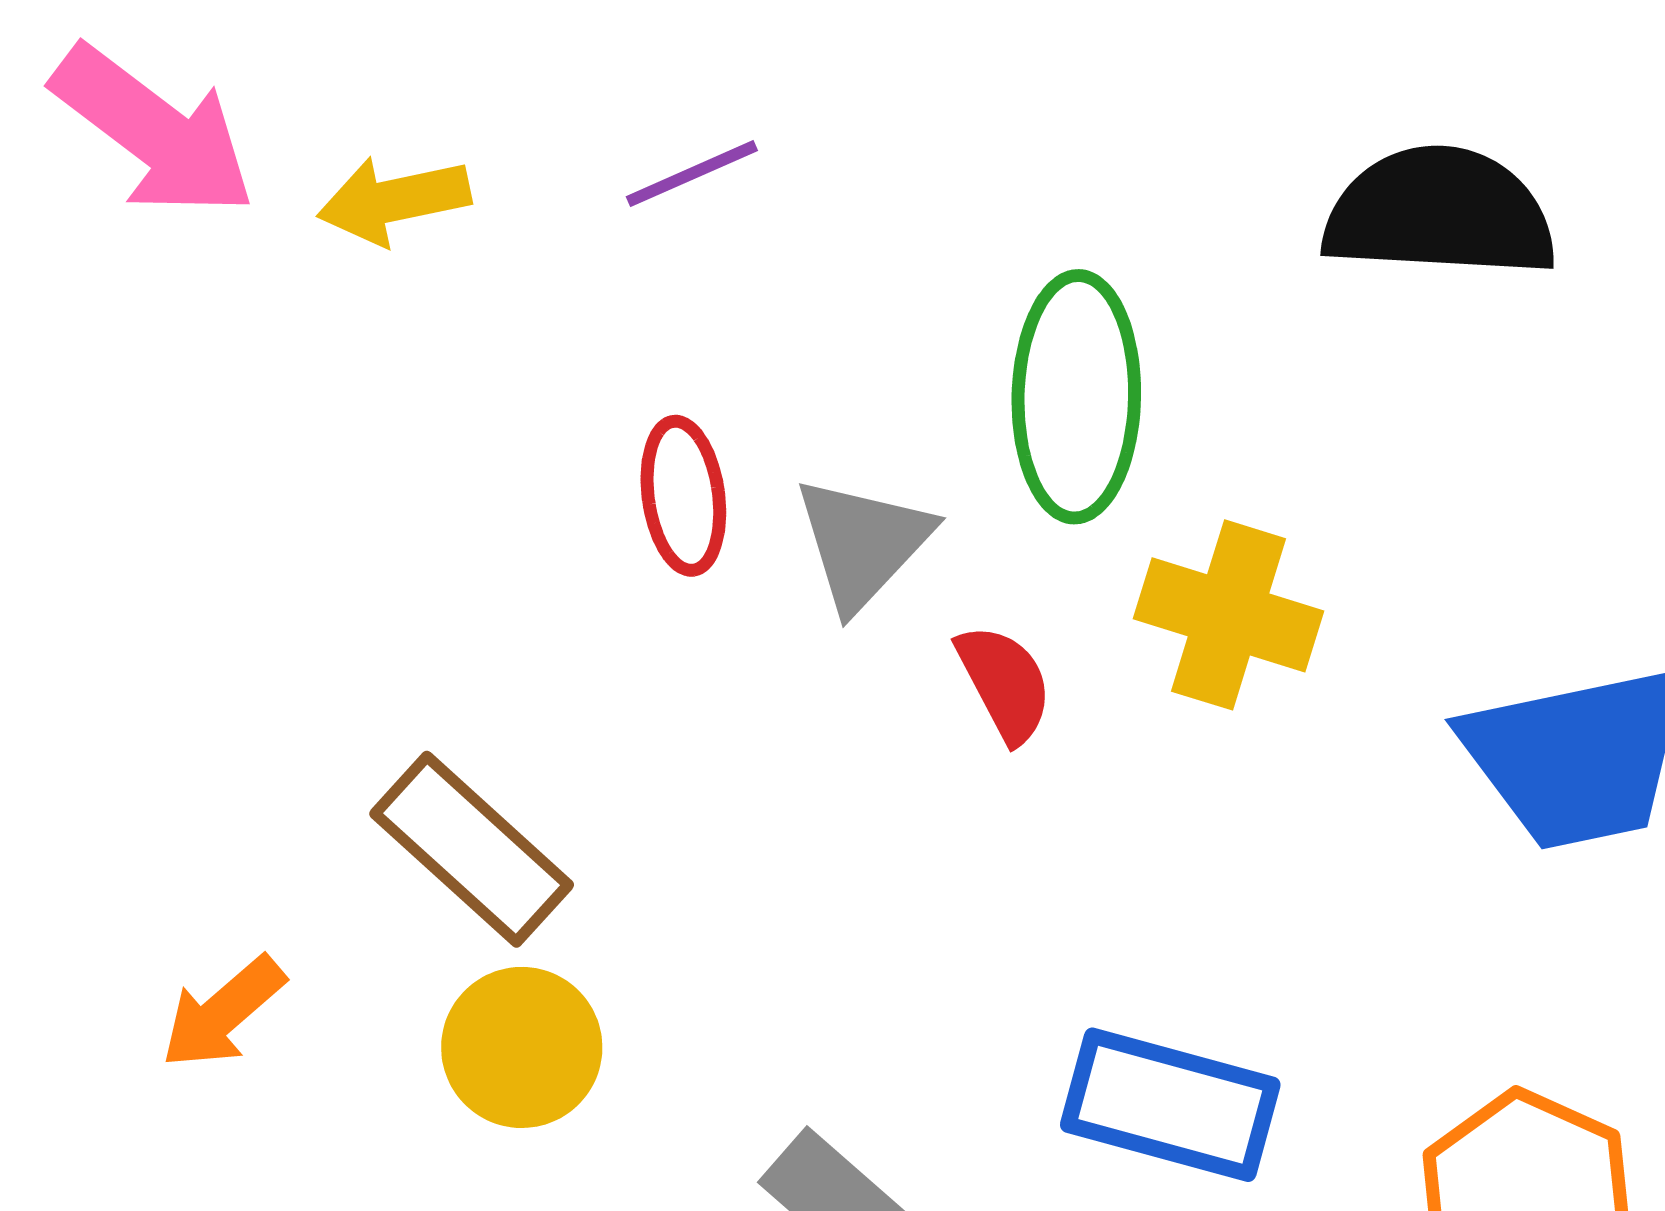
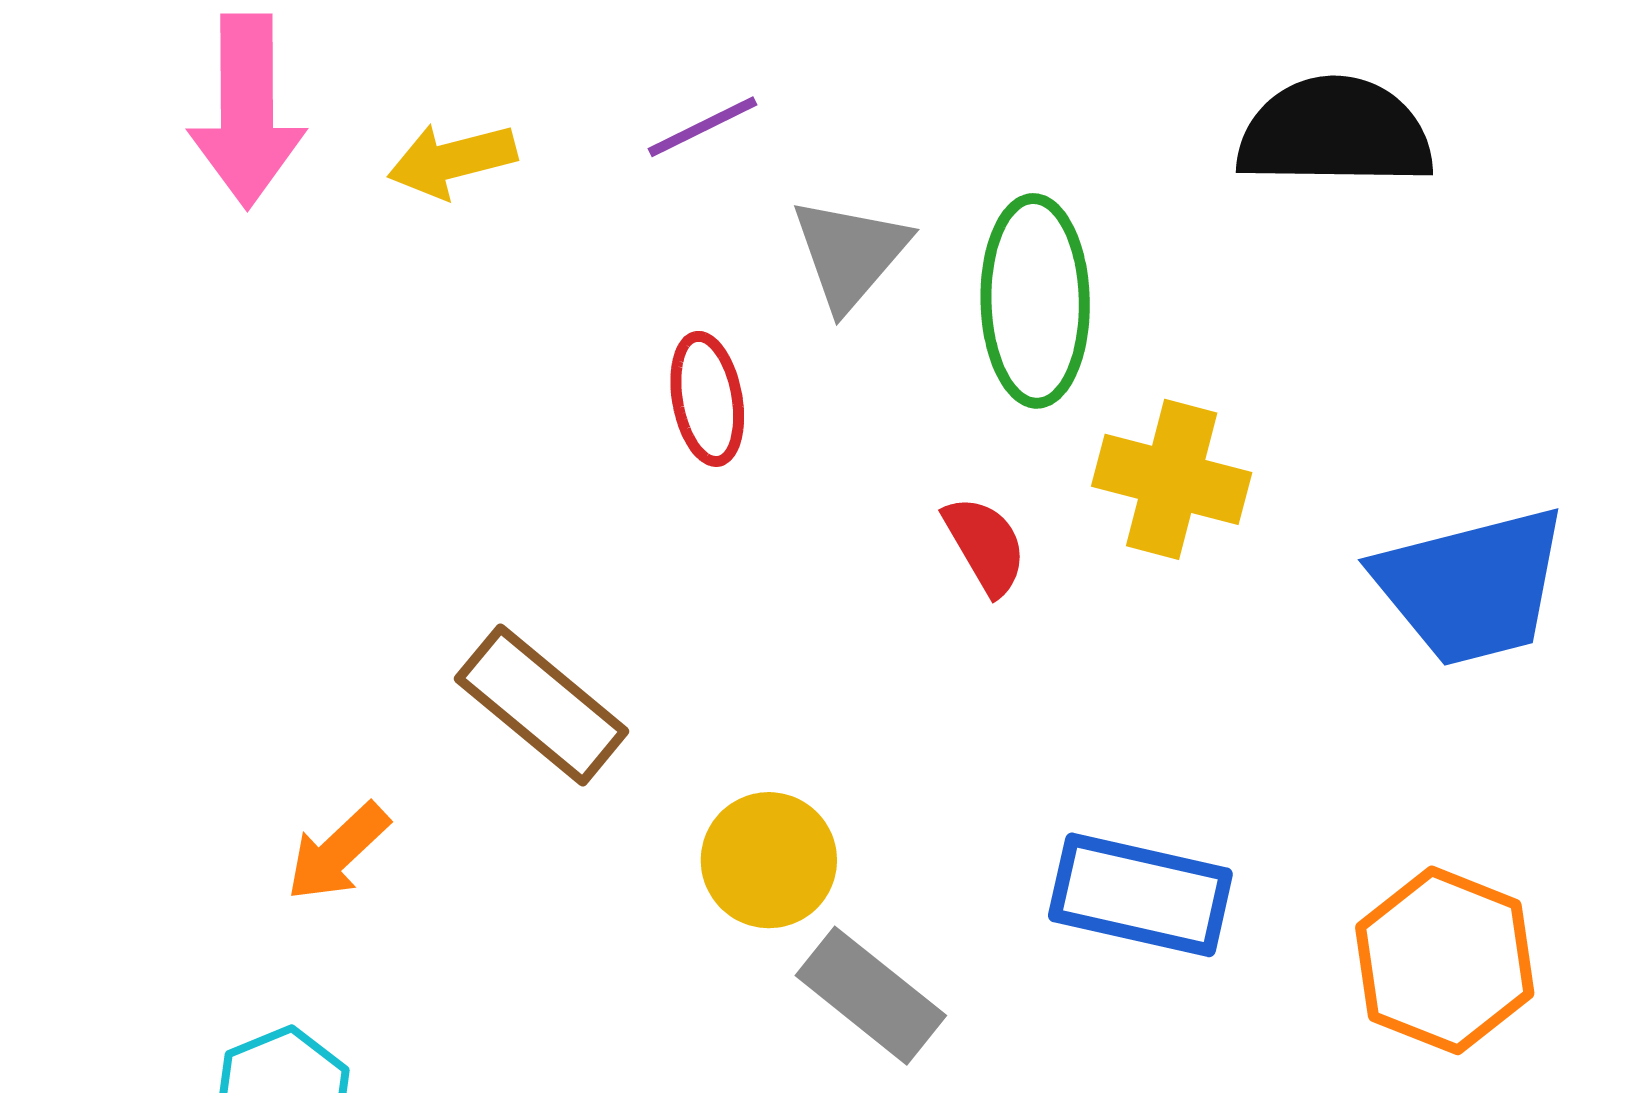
pink arrow: (154, 131) -> (247, 111), turned 55
gray triangle: (863, 543) -> (850, 253), moved
yellow circle: (522, 1047) -> (769, 860), moved

